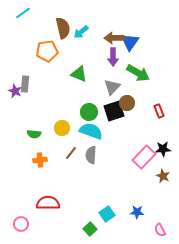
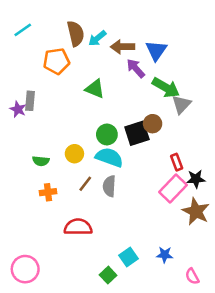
cyan line: (23, 13) -> (23, 30), moved
brown arrow: (114, 38) -> (123, 47), moved
purple arrow: (113, 57) -> (136, 68), turned 138
gray triangle: (112, 87) -> (181, 104), moved
red rectangle: (159, 111) -> (177, 162), moved
brown star: (163, 176) -> (196, 211), size x1.6
red semicircle: (48, 203) -> (78, 227), moved
pink circle: (21, 224) -> (25, 269), size x1.5

